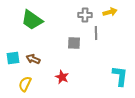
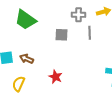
gray square: (74, 43) -> (62, 35), moved

